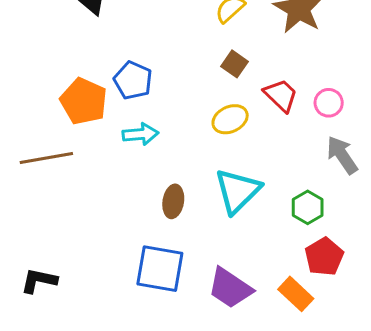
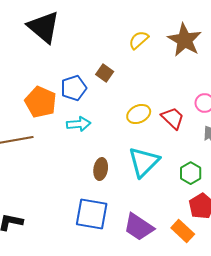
brown square: (235, 64) -> (105, 73), moved
blue pentagon: (133, 80) -> (74, 88), turned 30
red trapezoid: (281, 95) -> (173, 118), moved

